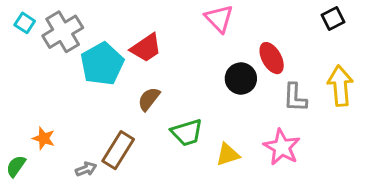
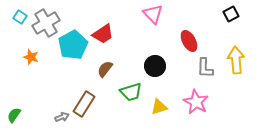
black circle: (241, 79) -> (155, 66), moved
orange star: (44, 138) -> (31, 57), moved

